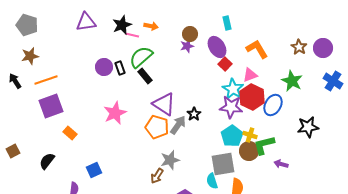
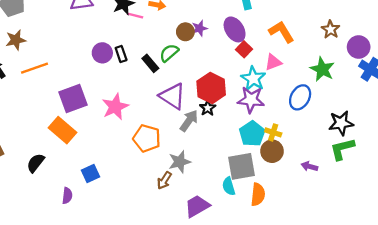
brown circle: (190, 34) -> (185, 32), moved
purple circle: (323, 48) -> (359, 47), moved
green semicircle: (141, 57) -> (169, 53), moved, size x0.7
red hexagon: (252, 97) -> (211, 88), moved
purple square: (51, 106) -> (73, 99), moved
orange pentagon: (157, 127) -> (147, 138), moved
orange rectangle: (70, 133) -> (63, 130), size x1.6
green L-shape: (264, 145) -> (342, 149), moved

